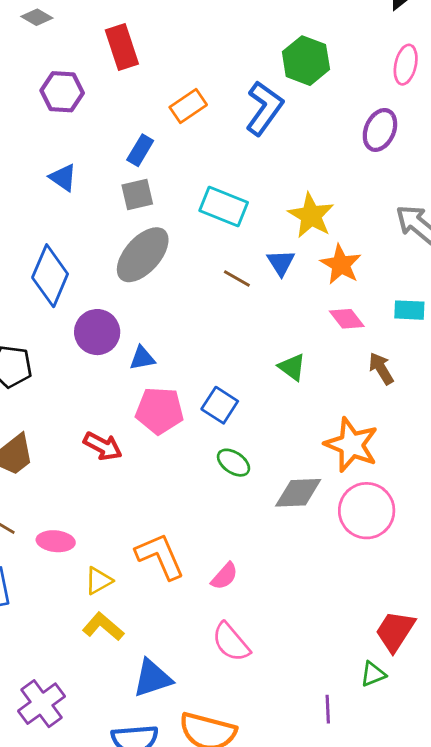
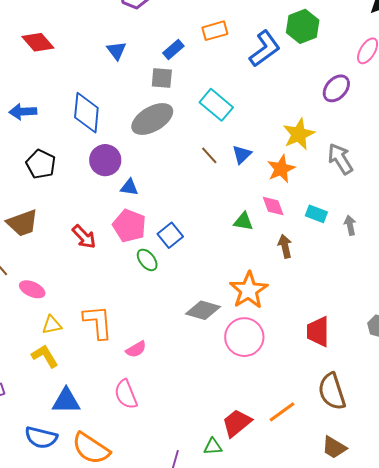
yellow star: (311, 215) -> (299, 134), moved
blue diamond: (50, 276) -> (86, 113), turned -36
green triangle: (292, 367) -> (243, 222), moved, turned -45
green ellipse: (234, 463) -> (147, 260), moved

